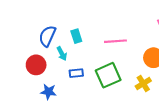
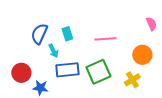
red circle: (36, 65) -> (21, 73), moved
blue rectangle: (76, 73) -> (67, 70), size x1.6

